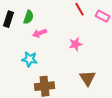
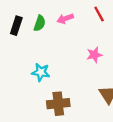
pink arrow: (40, 33) -> (65, 19), moved

